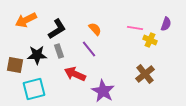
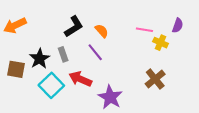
orange arrow: (26, 20) -> (15, 25), moved
black L-shape: (57, 29) -> (74, 27), moved
black star: (37, 55) -> (40, 59), turned -30
cyan square: (34, 89) -> (51, 85), moved, turned -30

